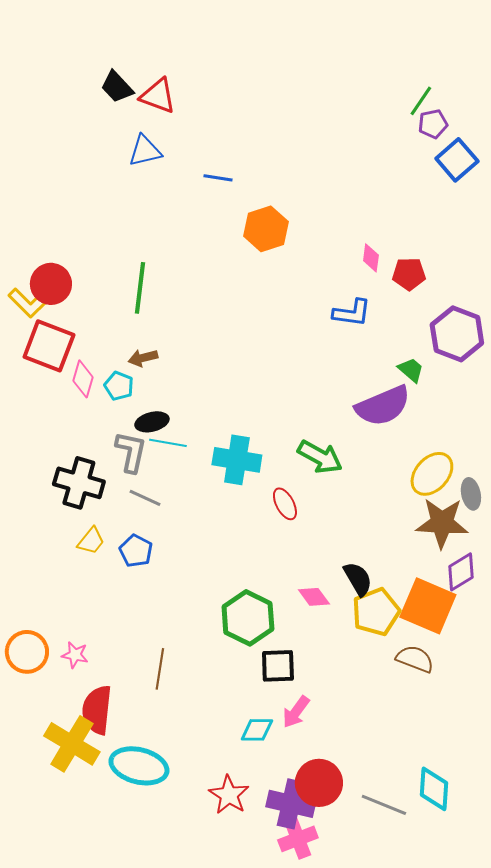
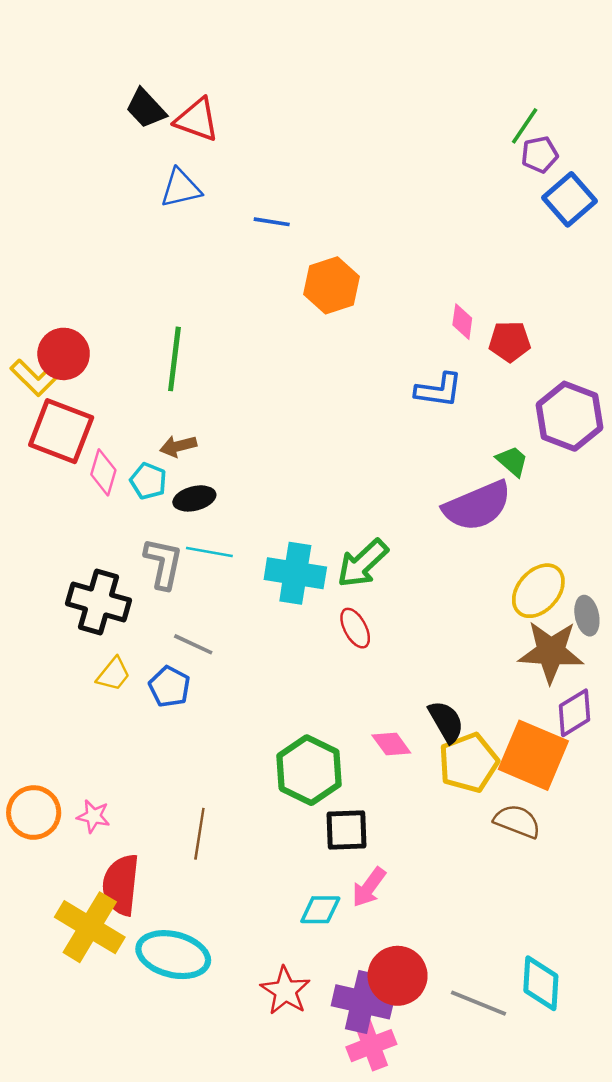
black ellipse: (152, 422) -> (194, 498), moved
green arrow: (320, 457) -> (363, 563), moved, turned 108
gray line: (145, 498) -> (193, 644), moved

